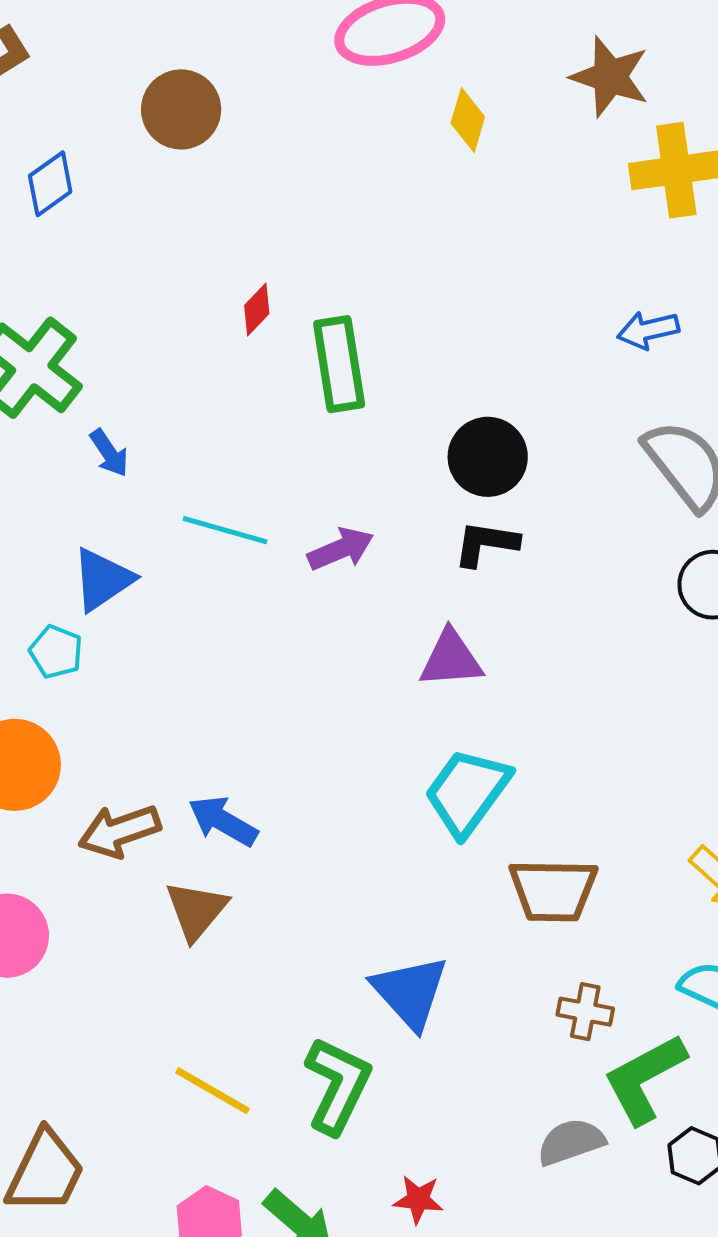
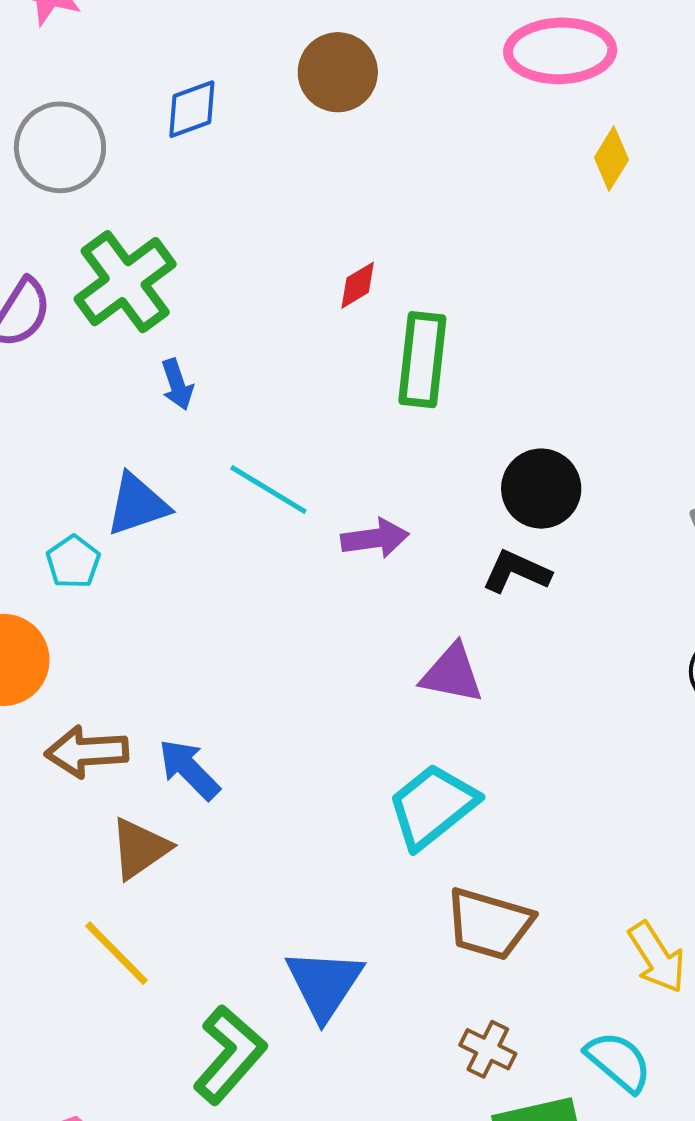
yellow line: (213, 1091) -> (117, 953), moved

